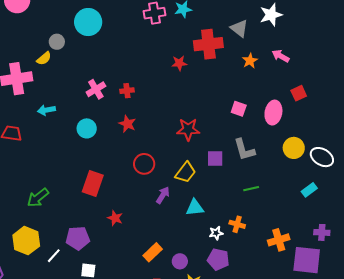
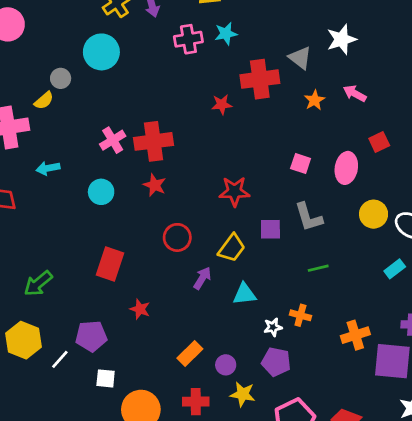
red cross: (127, 91) -> (153, 141), size x2.0

